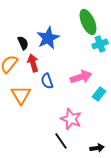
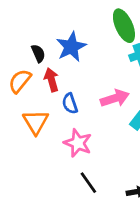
pink star: (71, 119) -> (78, 143), moved

